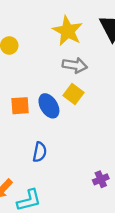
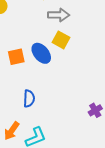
blue semicircle: (40, 152) -> (29, 99), moved

